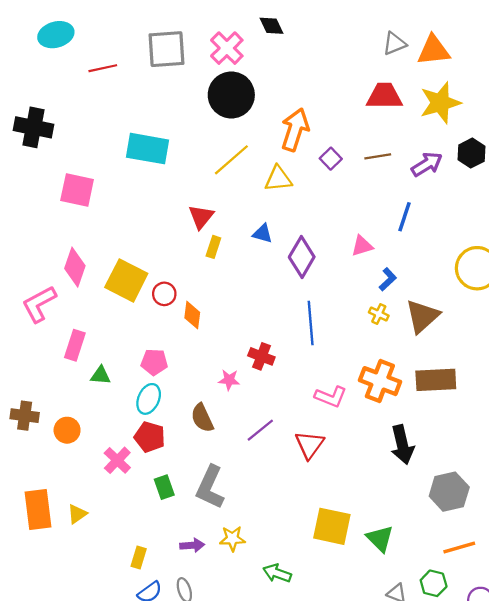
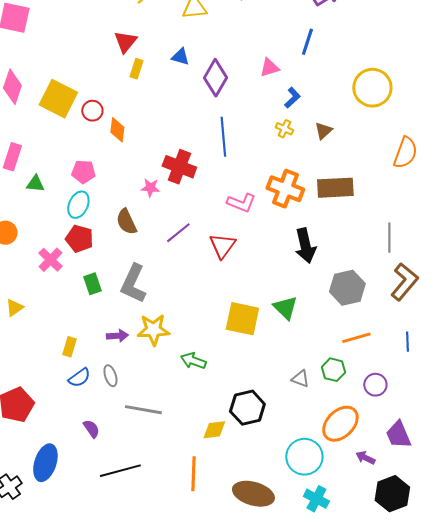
brown triangle: (422, 316) -> (323, 131), size x0.6
red cross: (261, 356) -> (179, 167), size x1.4
yellow star: (232, 539) -> (153, 330), size x1.4
green triangle: (380, 539) -> (285, 308), moved

